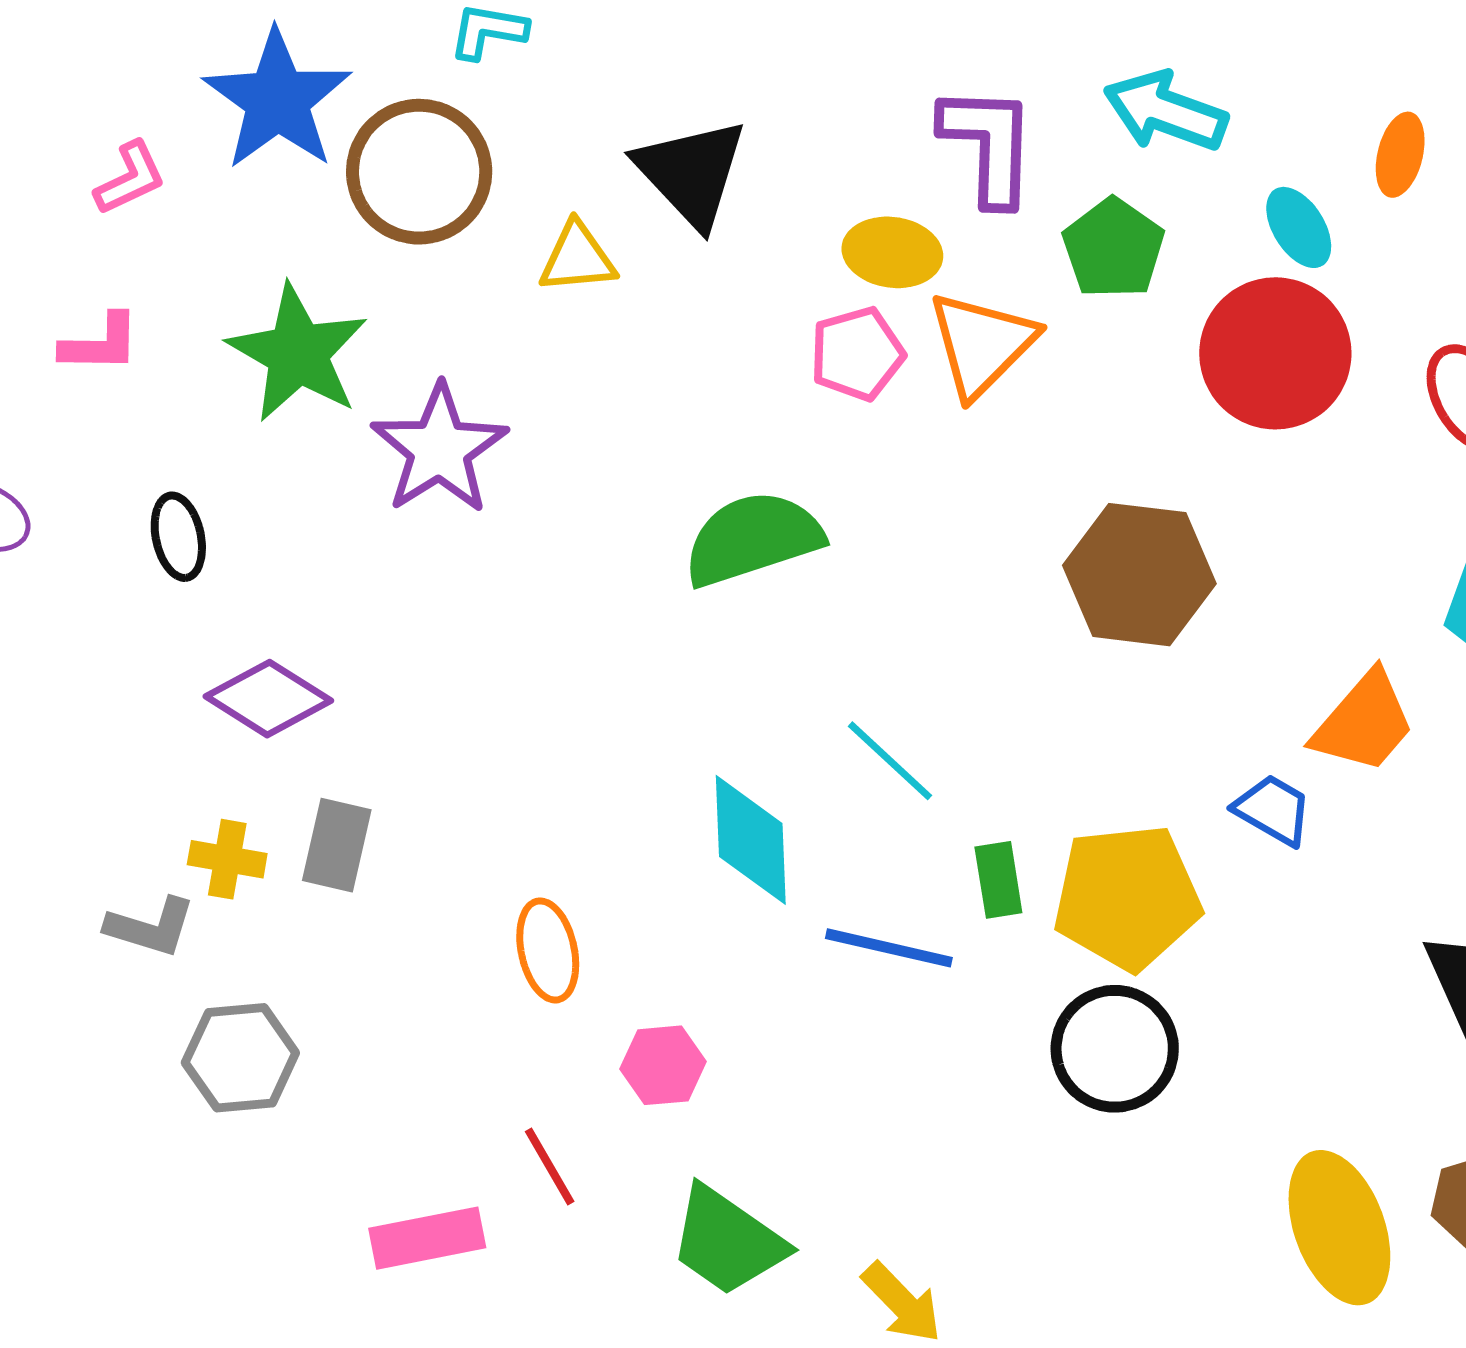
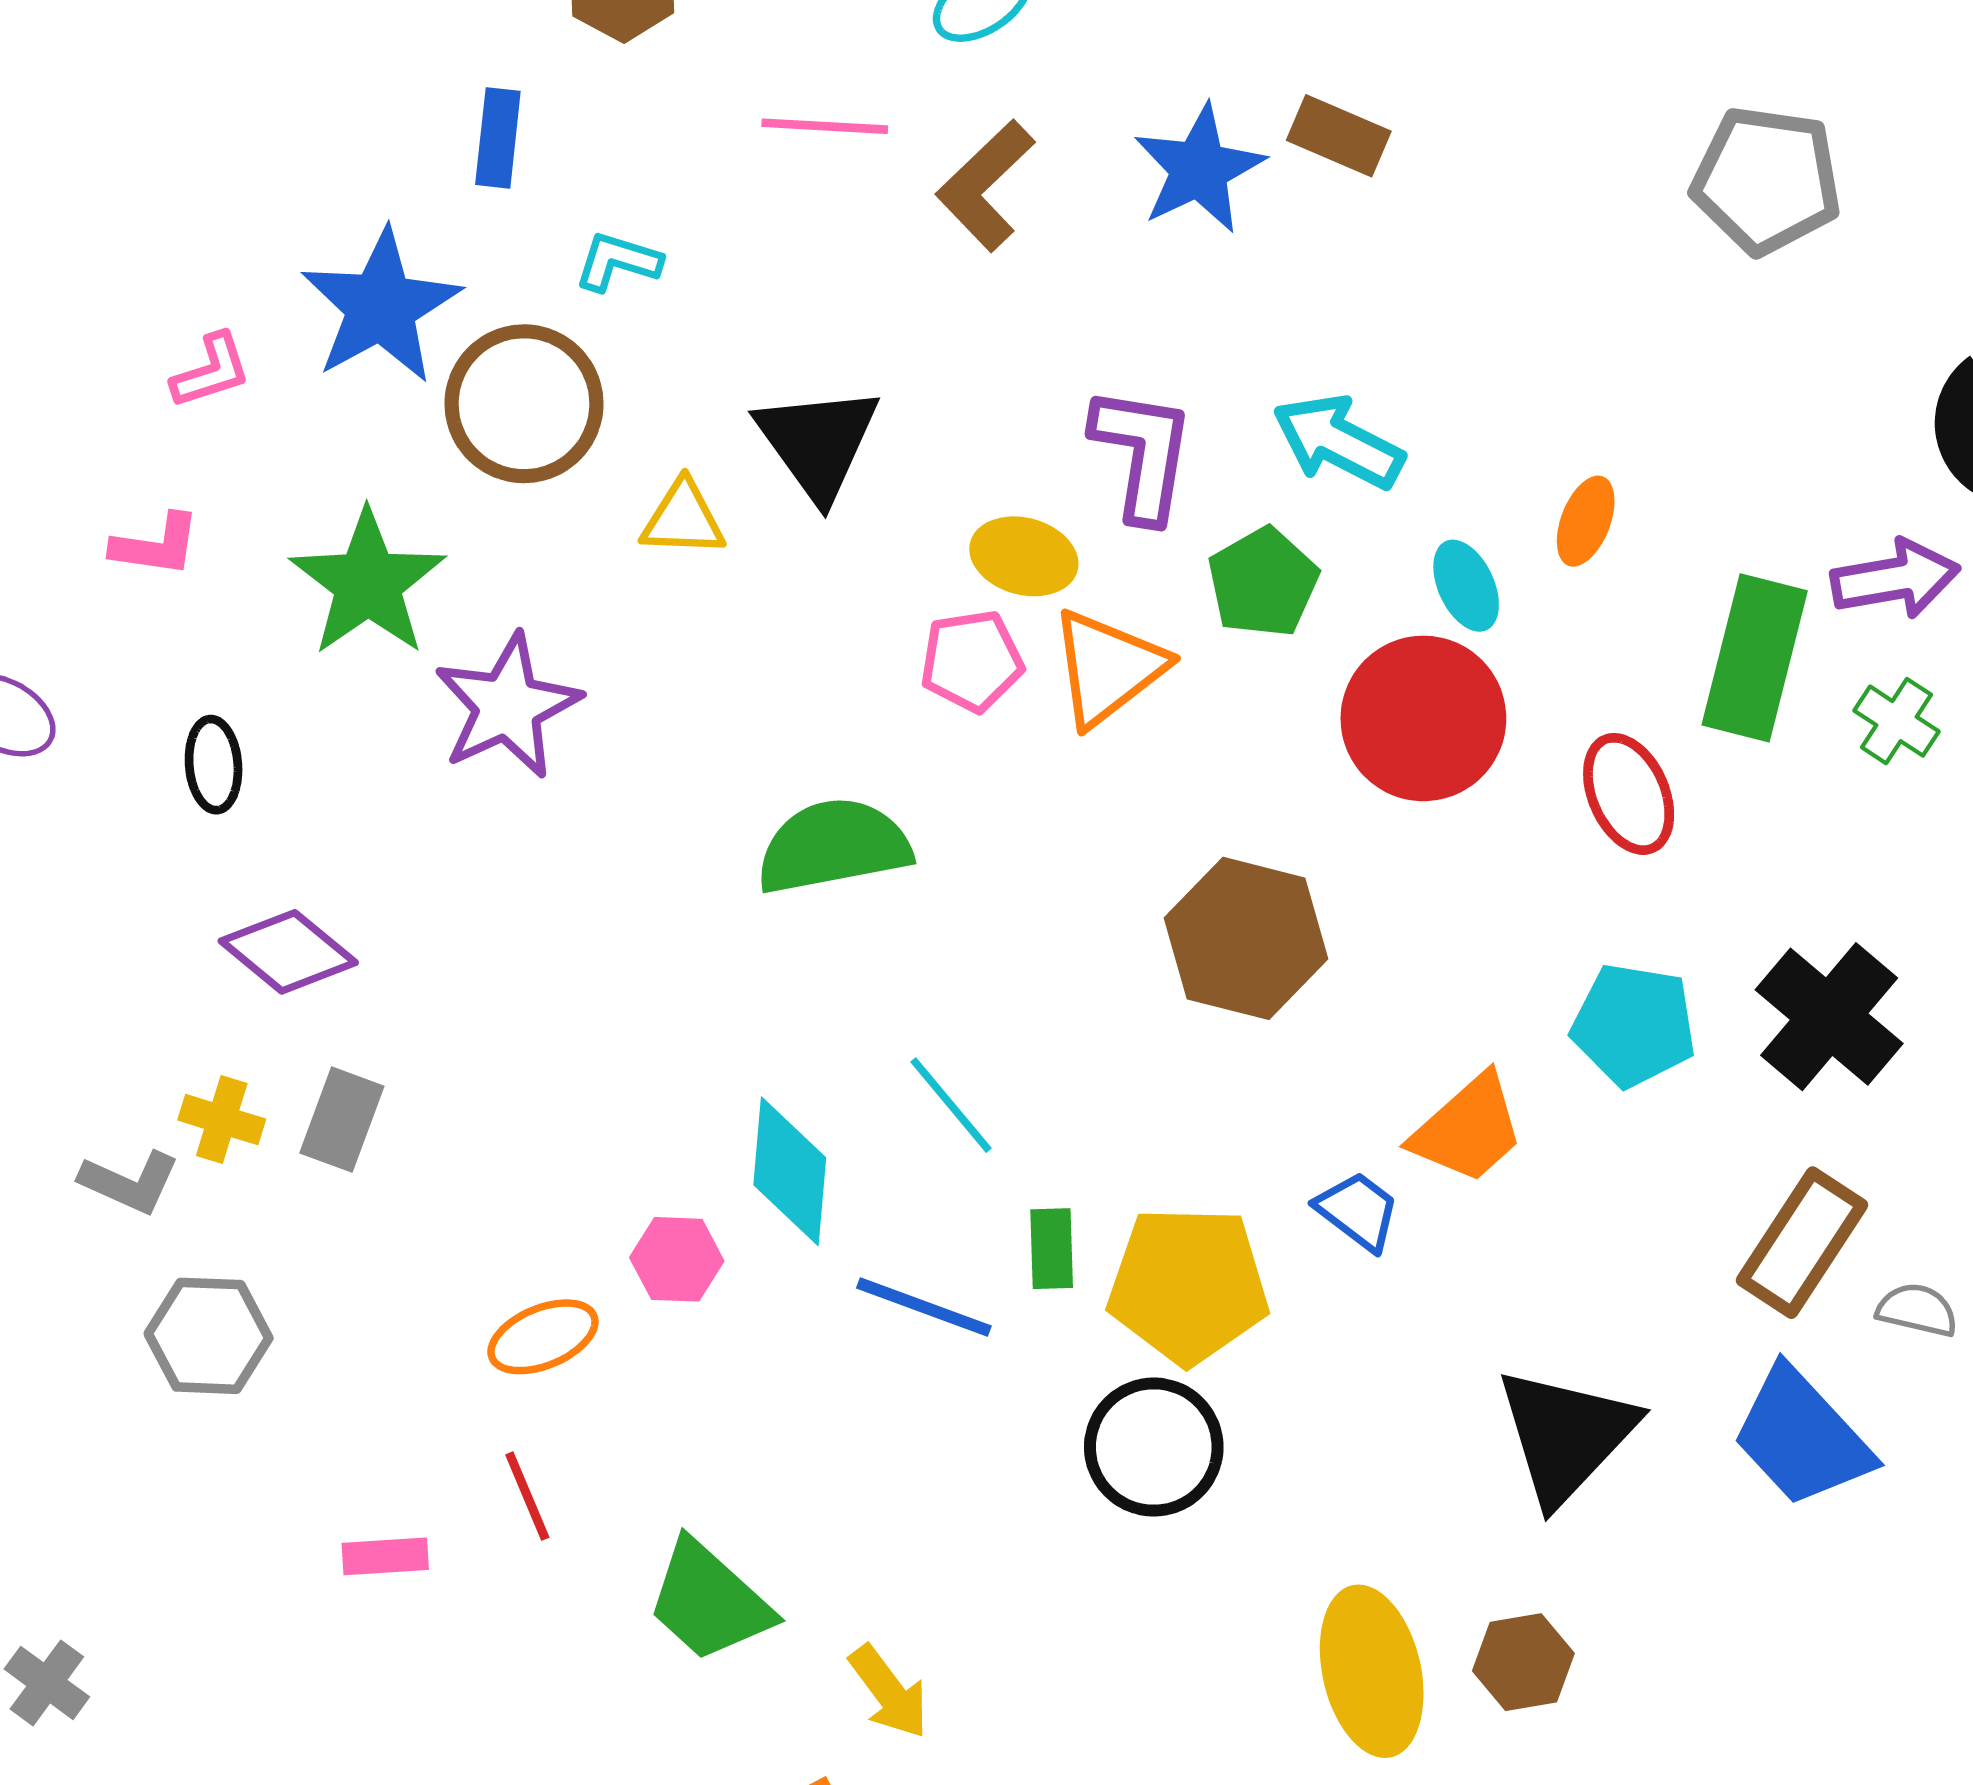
orange ellipse: (548, 950) -> (543, 1337), moved, turned 72
pink hexagon: (663, 1065) -> (677, 1259), moved
pink rectangle: (427, 1238) -> (385, 1556), size x0.7

